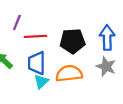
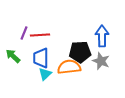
purple line: (17, 23) -> (24, 33), moved
black pentagon: (72, 41) -> (80, 52), moved

